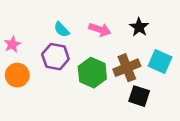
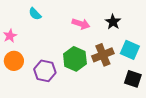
cyan semicircle: (62, 30) -> (35, 14), moved
purple hexagon: (55, 57) -> (45, 71), moved
black square: (139, 96) -> (133, 79), moved

